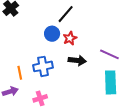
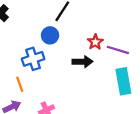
red star: (70, 38) -> (95, 42), moved
blue cross: (43, 66) -> (33, 59), moved

